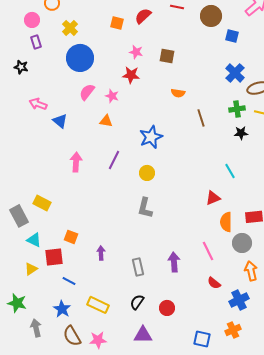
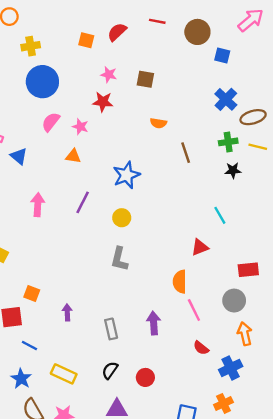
yellow cross: (70, 28) -> (31, 46), turned 35
orange semicircle: (226, 222) -> (180, 282), moved

